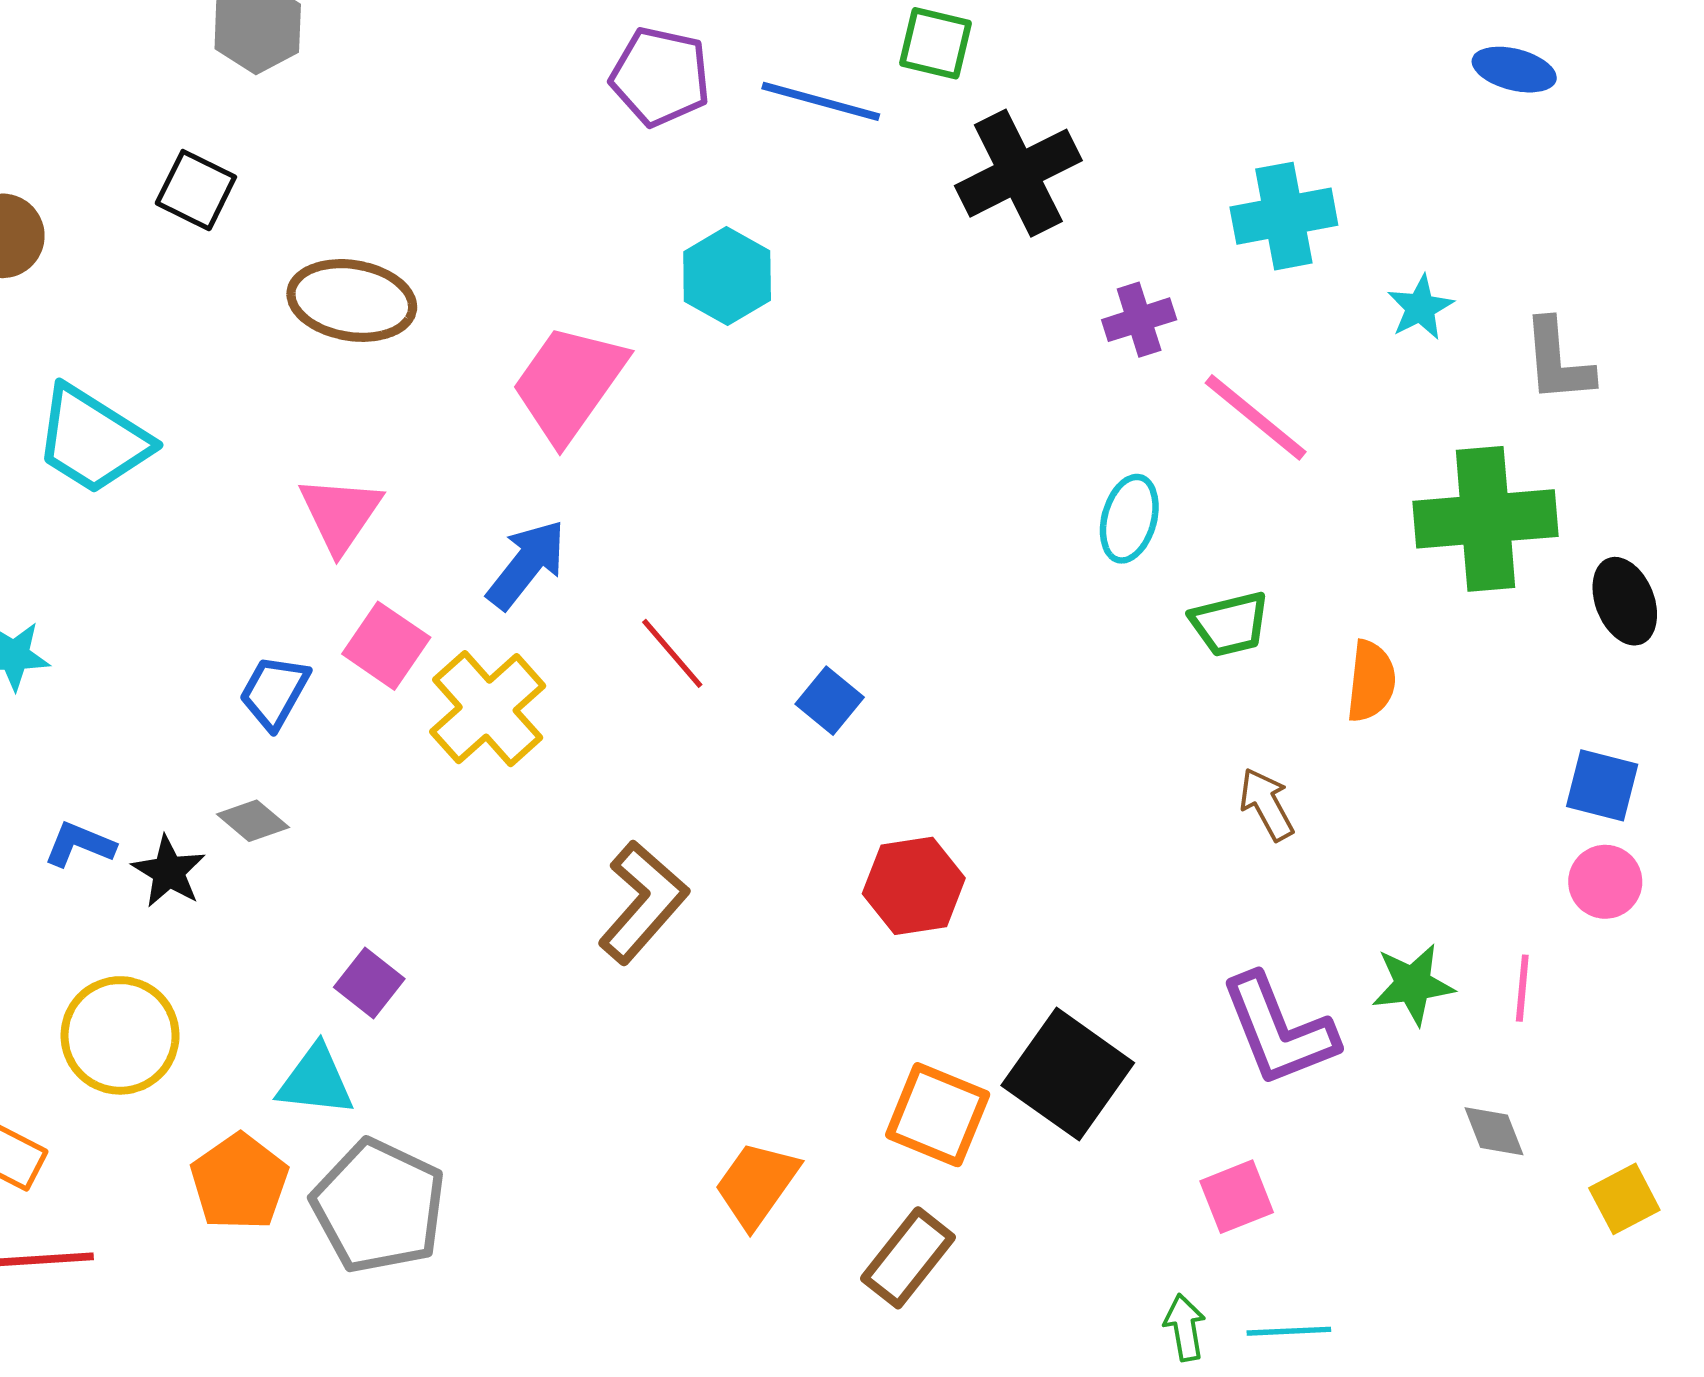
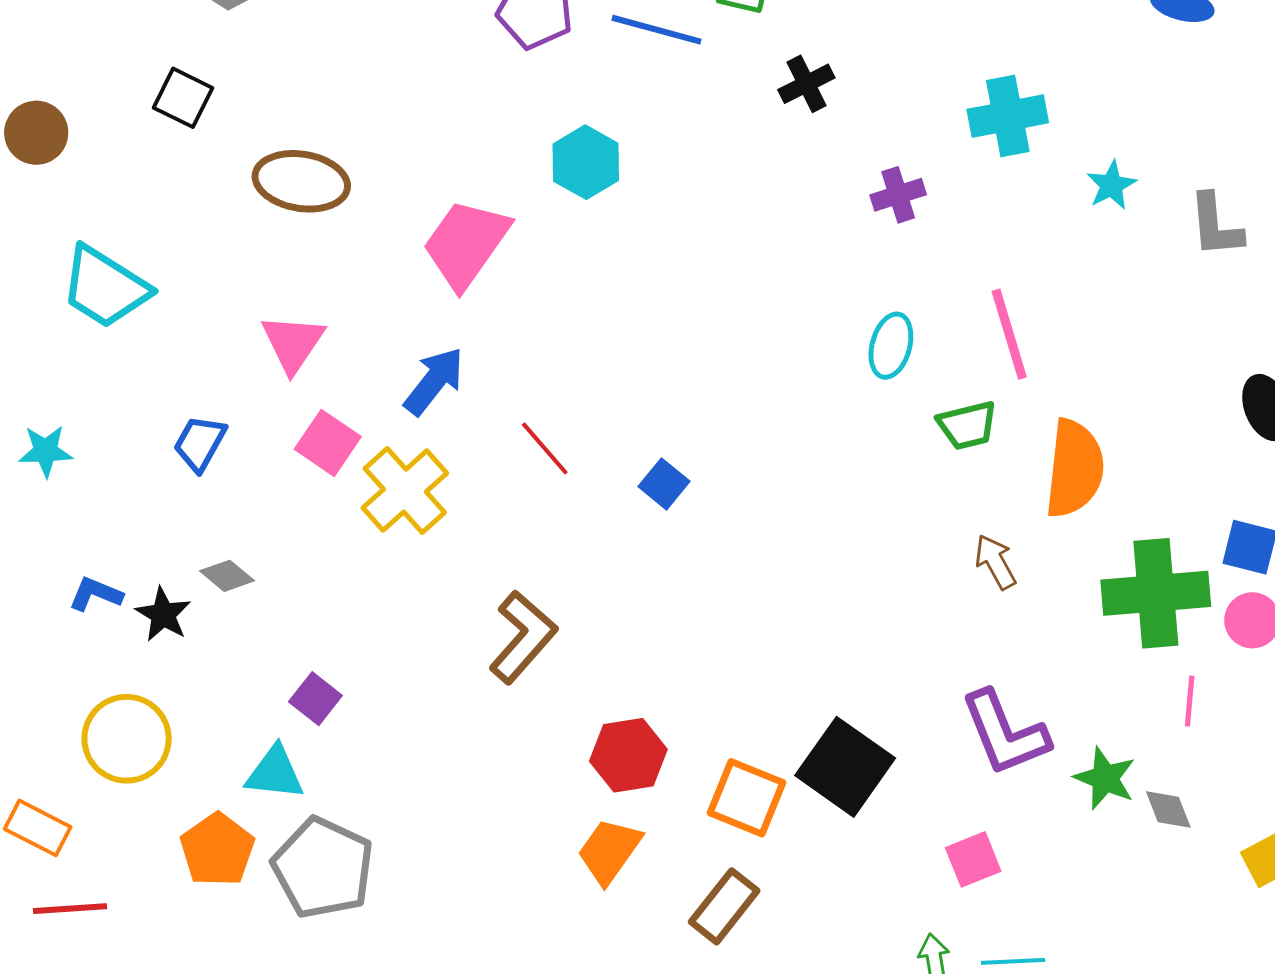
black cross: (1018, 173) -> (806, 84), size x0.6
pink line: (1256, 417) -> (1009, 334), moved, turned 34
green cross: (1485, 519) -> (1156, 593), moved
orange semicircle: (1371, 681) -> (1074, 469), size x1.6
blue trapezoid: (274, 692) -> (200, 443), moved
red hexagon: (914, 886) -> (628, 755), moved
green star: (1413, 984) -> (1105, 778), moved, turned 30

